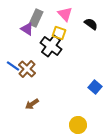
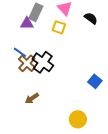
purple triangle: (27, 29) -> (27, 23), turned -32
black cross: (51, 46) -> (43, 62), moved
blue line: (13, 66) -> (20, 52), moved

